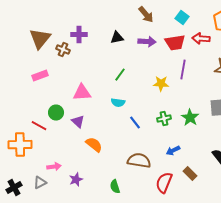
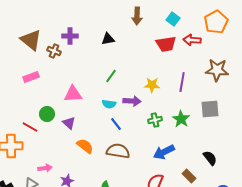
brown arrow: (146, 15) -> (137, 16), turned 42
brown triangle: (40, 39) -> (31, 40), turned -30
purple arrow: (147, 42) -> (132, 101), moved
purple line: (183, 70) -> (182, 82), moved
blue line: (135, 123) -> (116, 124), moved
blue arrow: (173, 151) -> (164, 152), size x1.5
brown semicircle: (139, 161) -> (118, 151), moved
brown rectangle: (190, 174) -> (189, 176), moved

